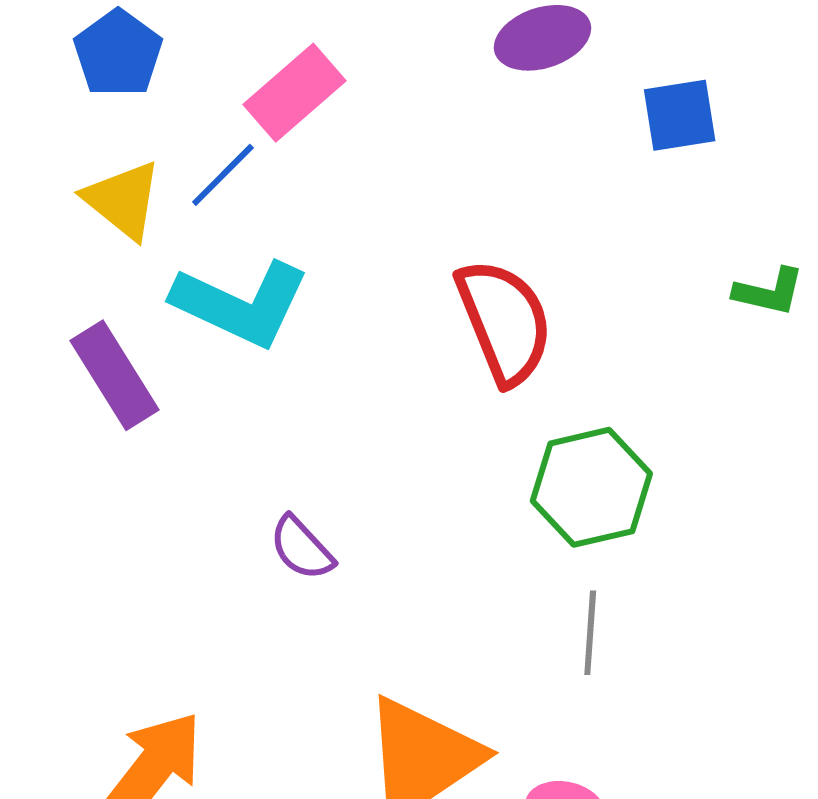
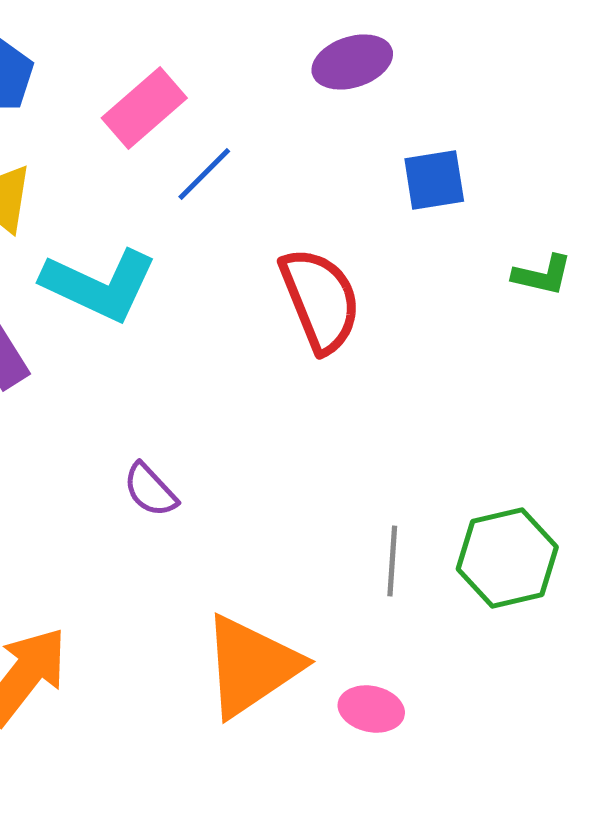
blue square: (680, 115) -> (434, 180), moved
blue line: (223, 175) -> (204, 174), moved
green hexagon: (591, 487) -> (507, 558), moved

